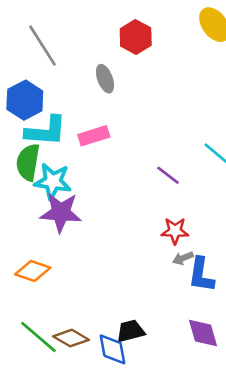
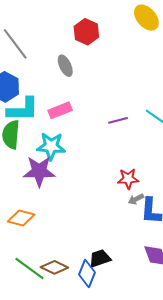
purple line: (168, 175) -> (118, 120), moved, turned -48
cyan star: (53, 181) -> (51, 146), moved
blue diamond: (113, 349) -> (87, 274), turned 36

